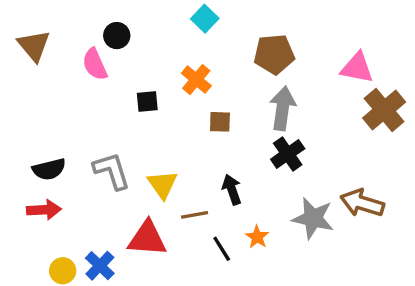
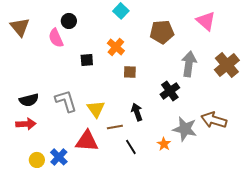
pink triangle: (357, 68) -> (206, 21), moved, turned 30
gray arrow: (283, 108) -> (189, 64), moved
orange star: (257, 237) -> (164, 144), moved

